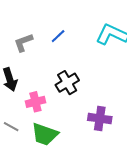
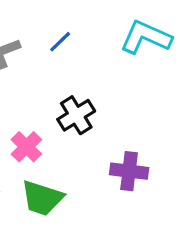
pink cross: (35, 102) -> (26, 147), turned -30

